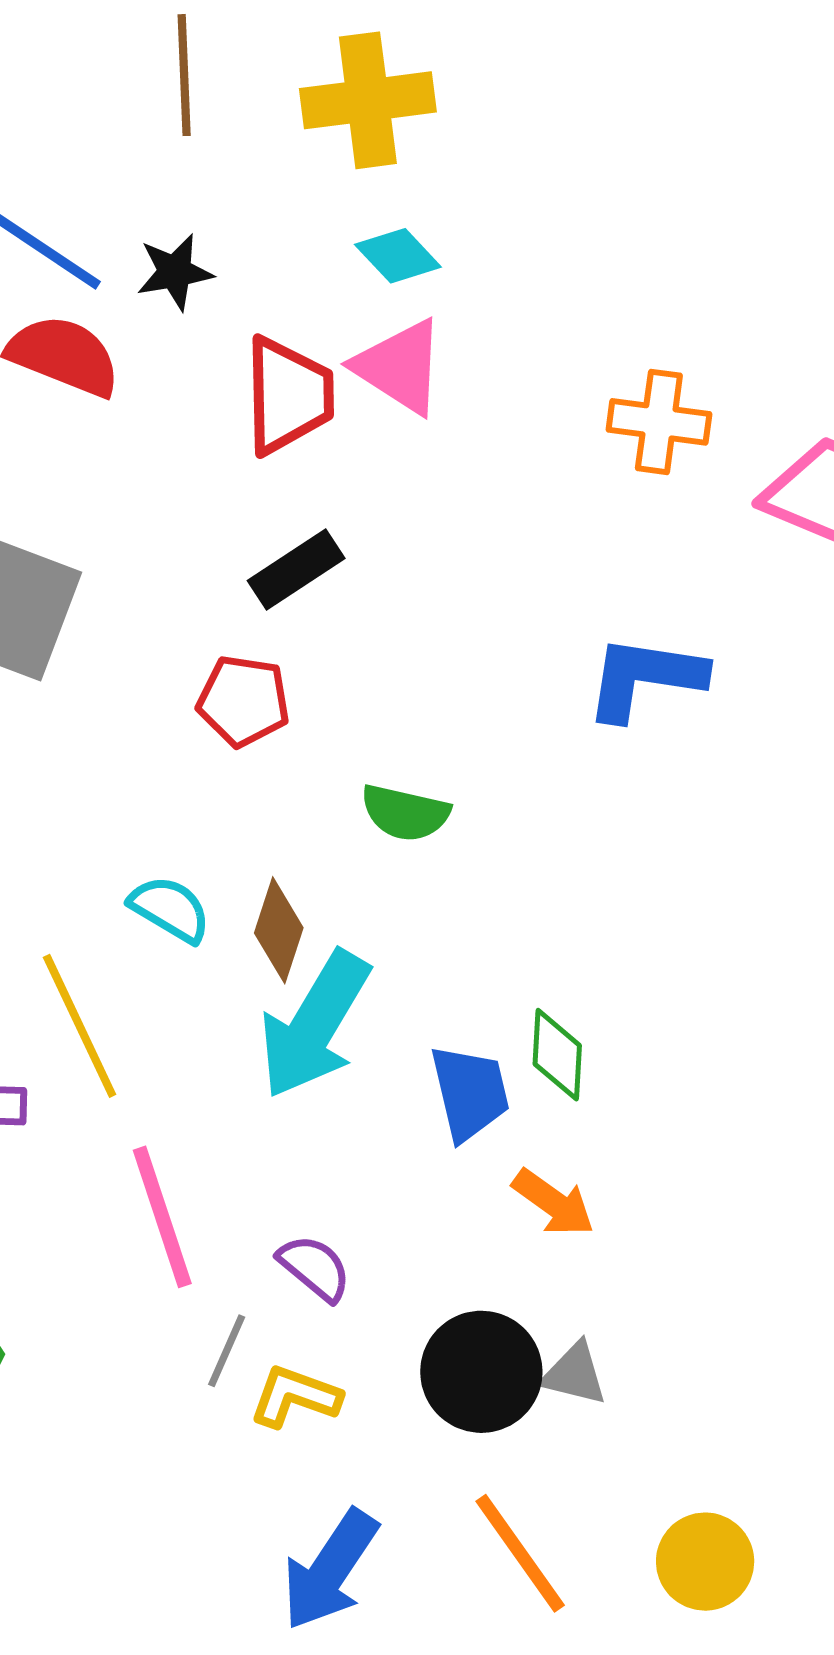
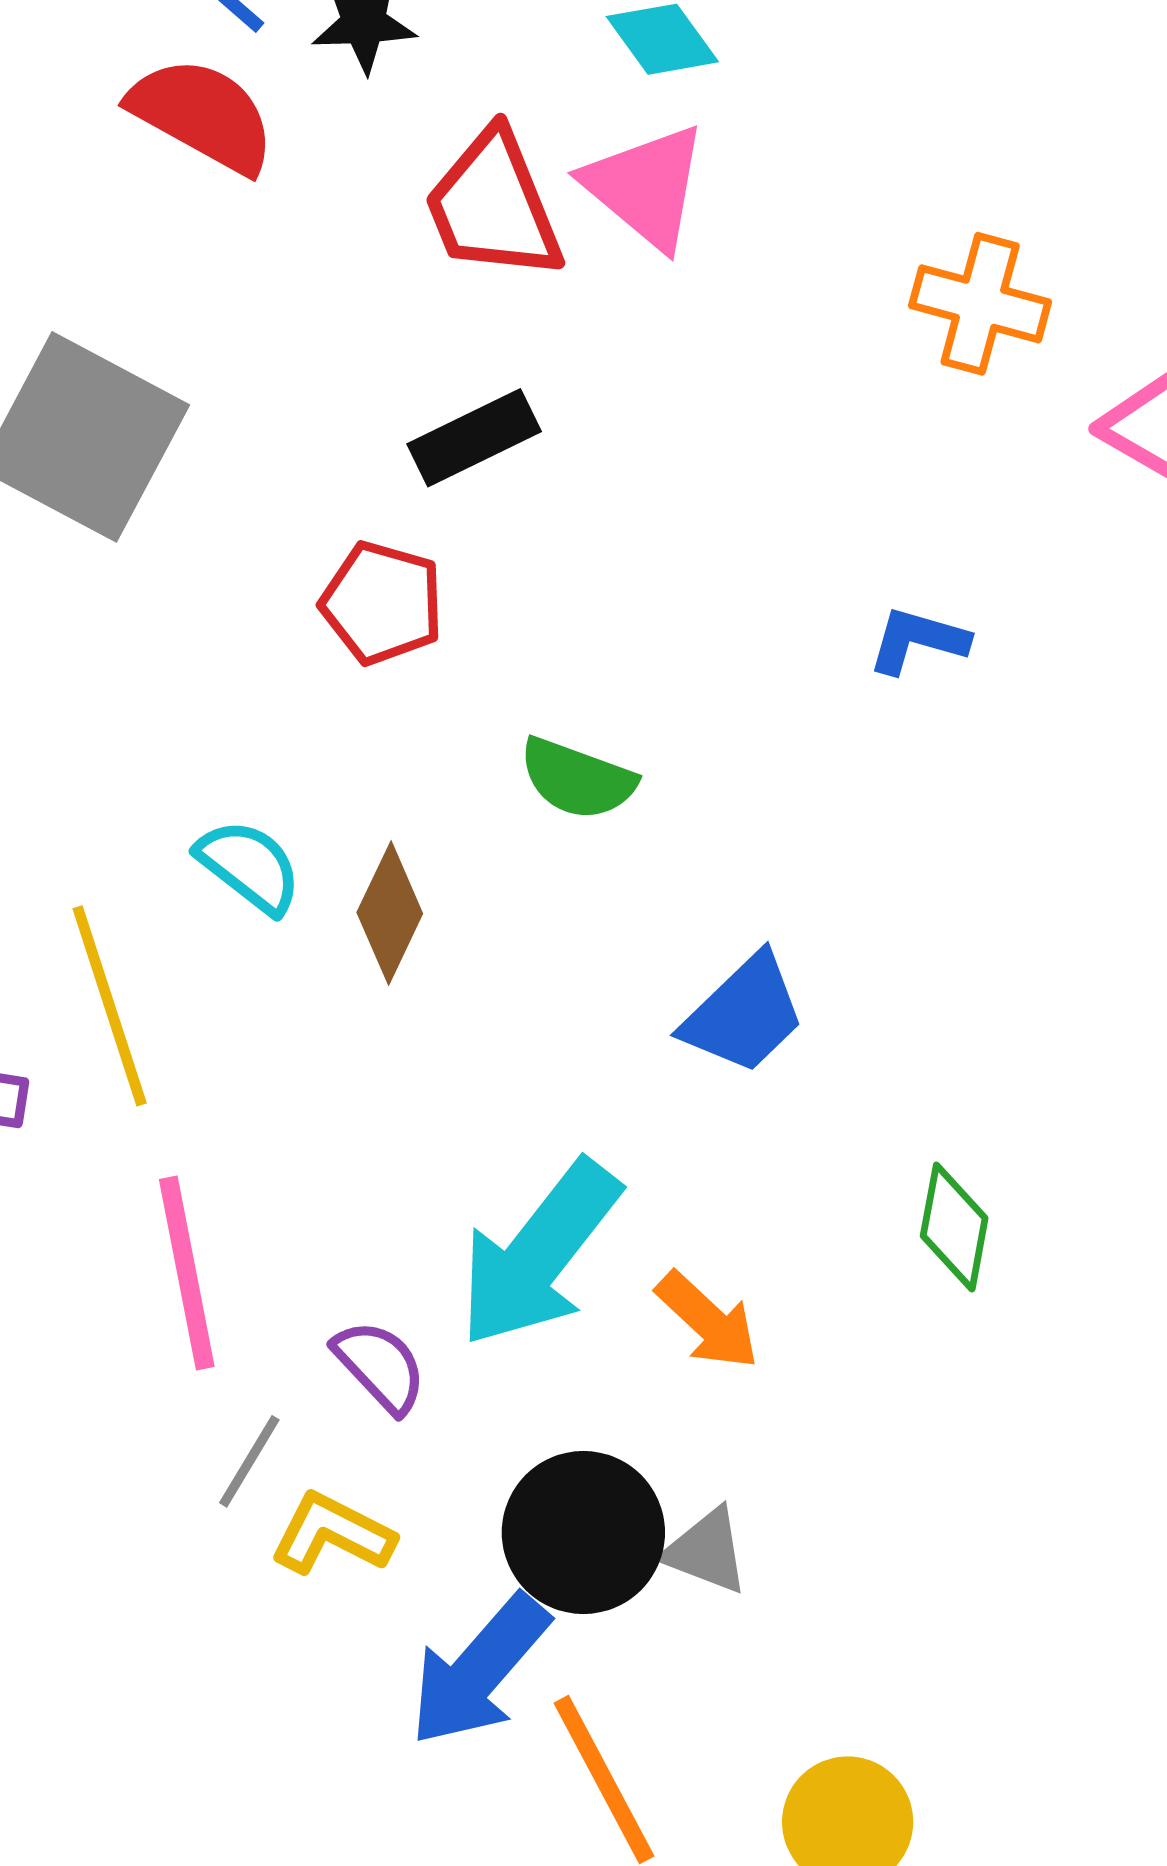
red trapezoid: (288, 395) -> (493, 206), turned 152
blue L-shape: (645, 678) -> (918, 640), size x0.6
cyan arrow: (315, 1025) -> (539, 1254), moved
green diamond: (557, 1055) -> (954, 1227), moved
blue trapezoid: (470, 1093) -> (744, 1014), moved, turned 52
blue arrow: (330, 1570) -> (479, 1670), moved

